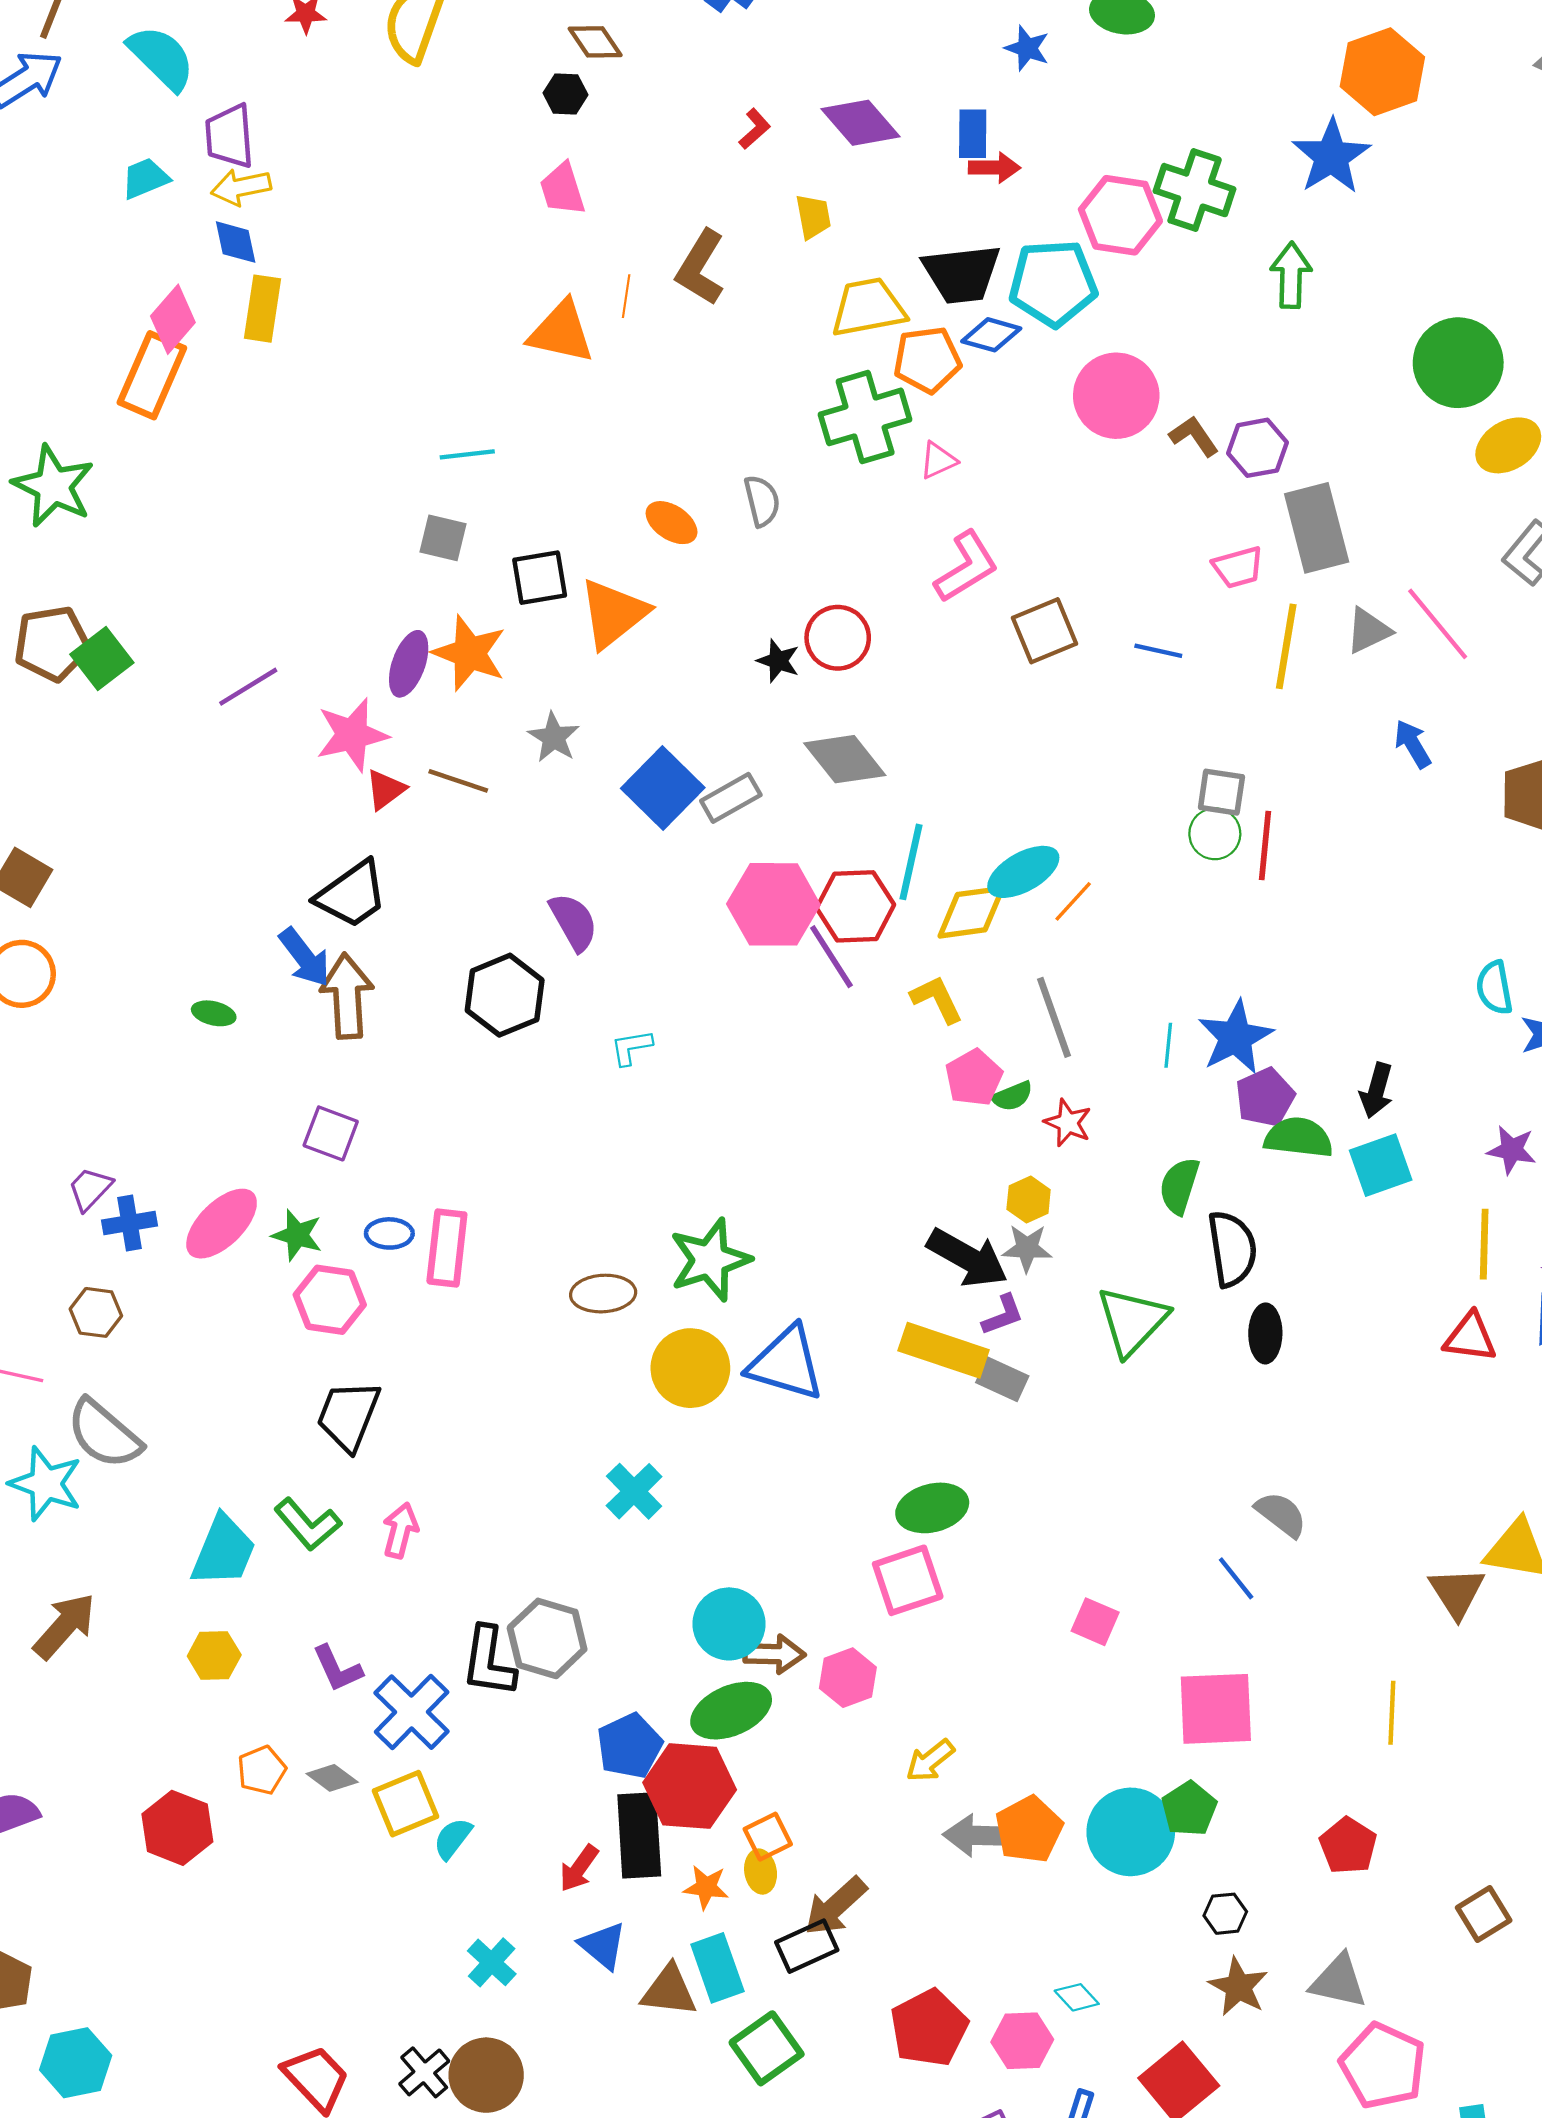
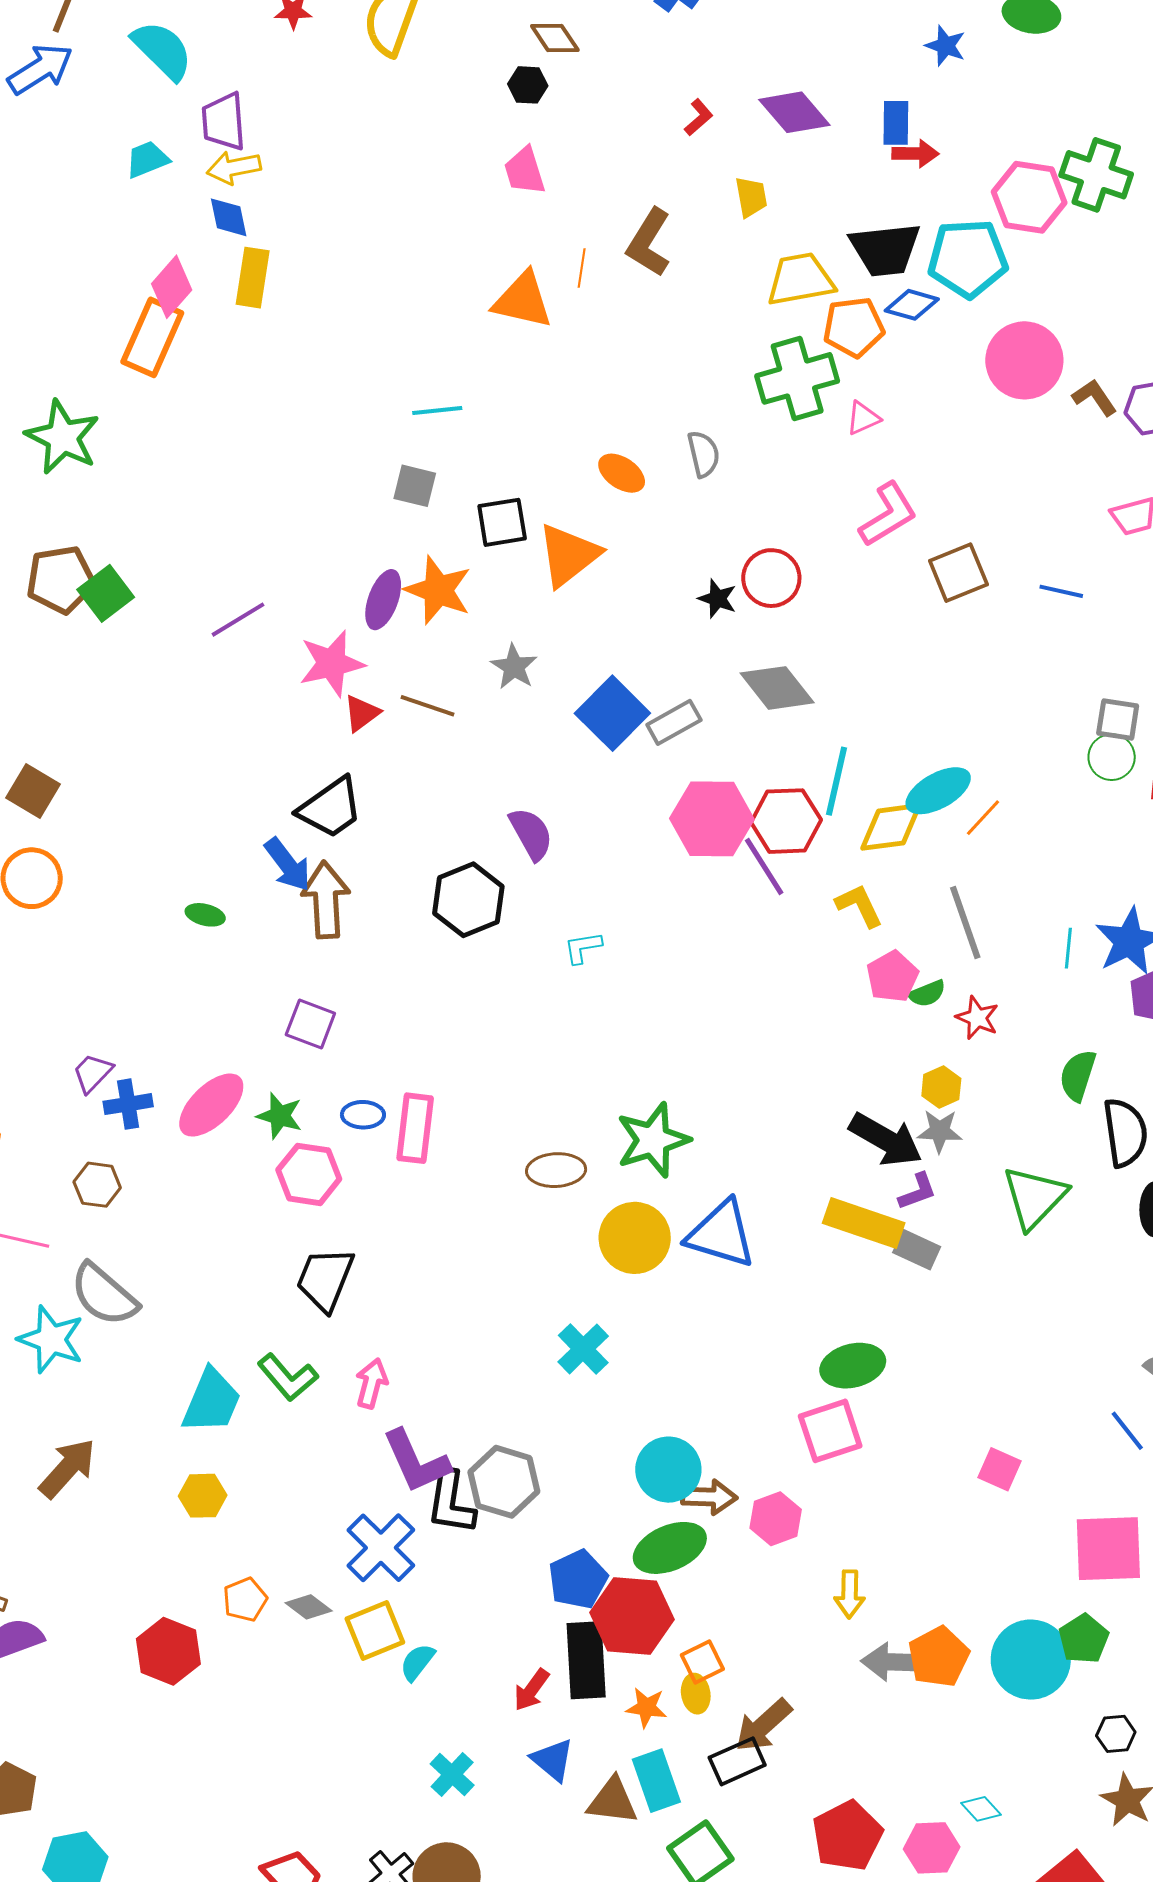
purple L-shape: (337, 1669) -> (416, 1461), moved, size x1.5
yellow arrow: (930, 1761) -> (850, 1594), turned -51

